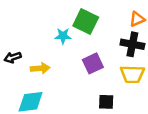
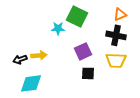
black arrow: (13, 57) -> (20, 59), moved
black square: (106, 102) -> (88, 73), moved

